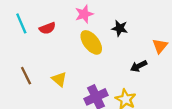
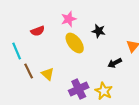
cyan line: (21, 23) -> (17, 51), moved
brown line: (26, 76) -> (29, 71), moved

